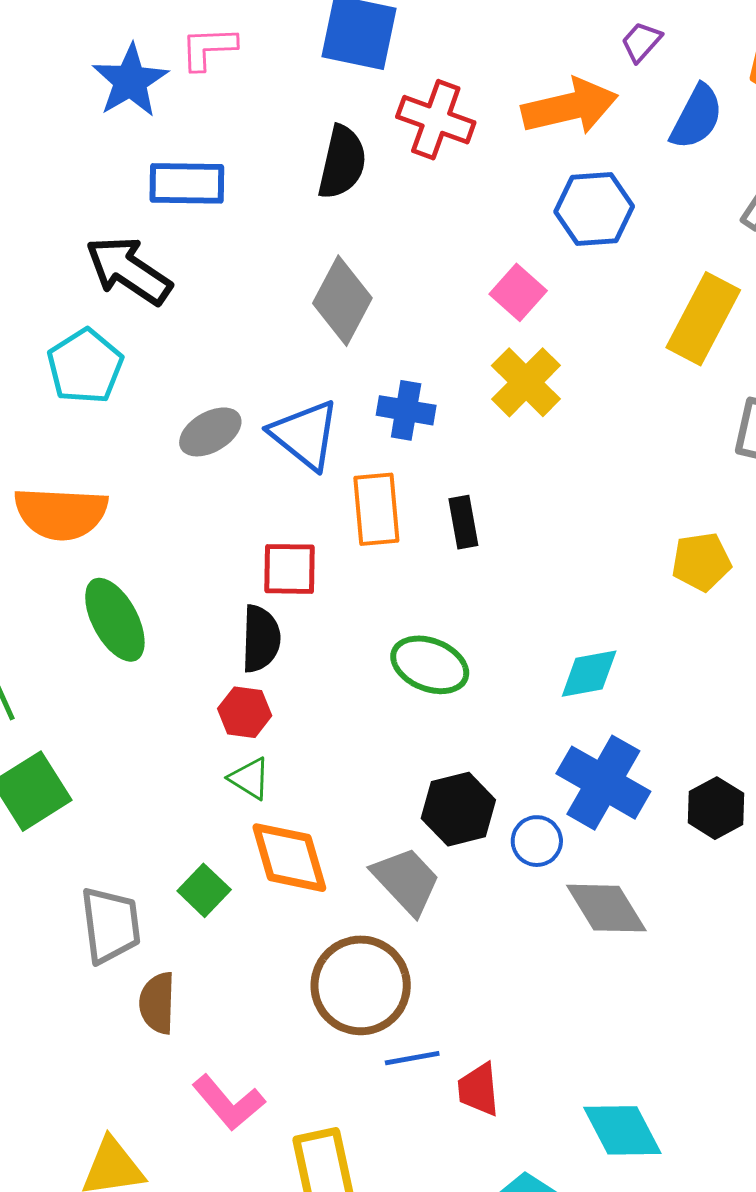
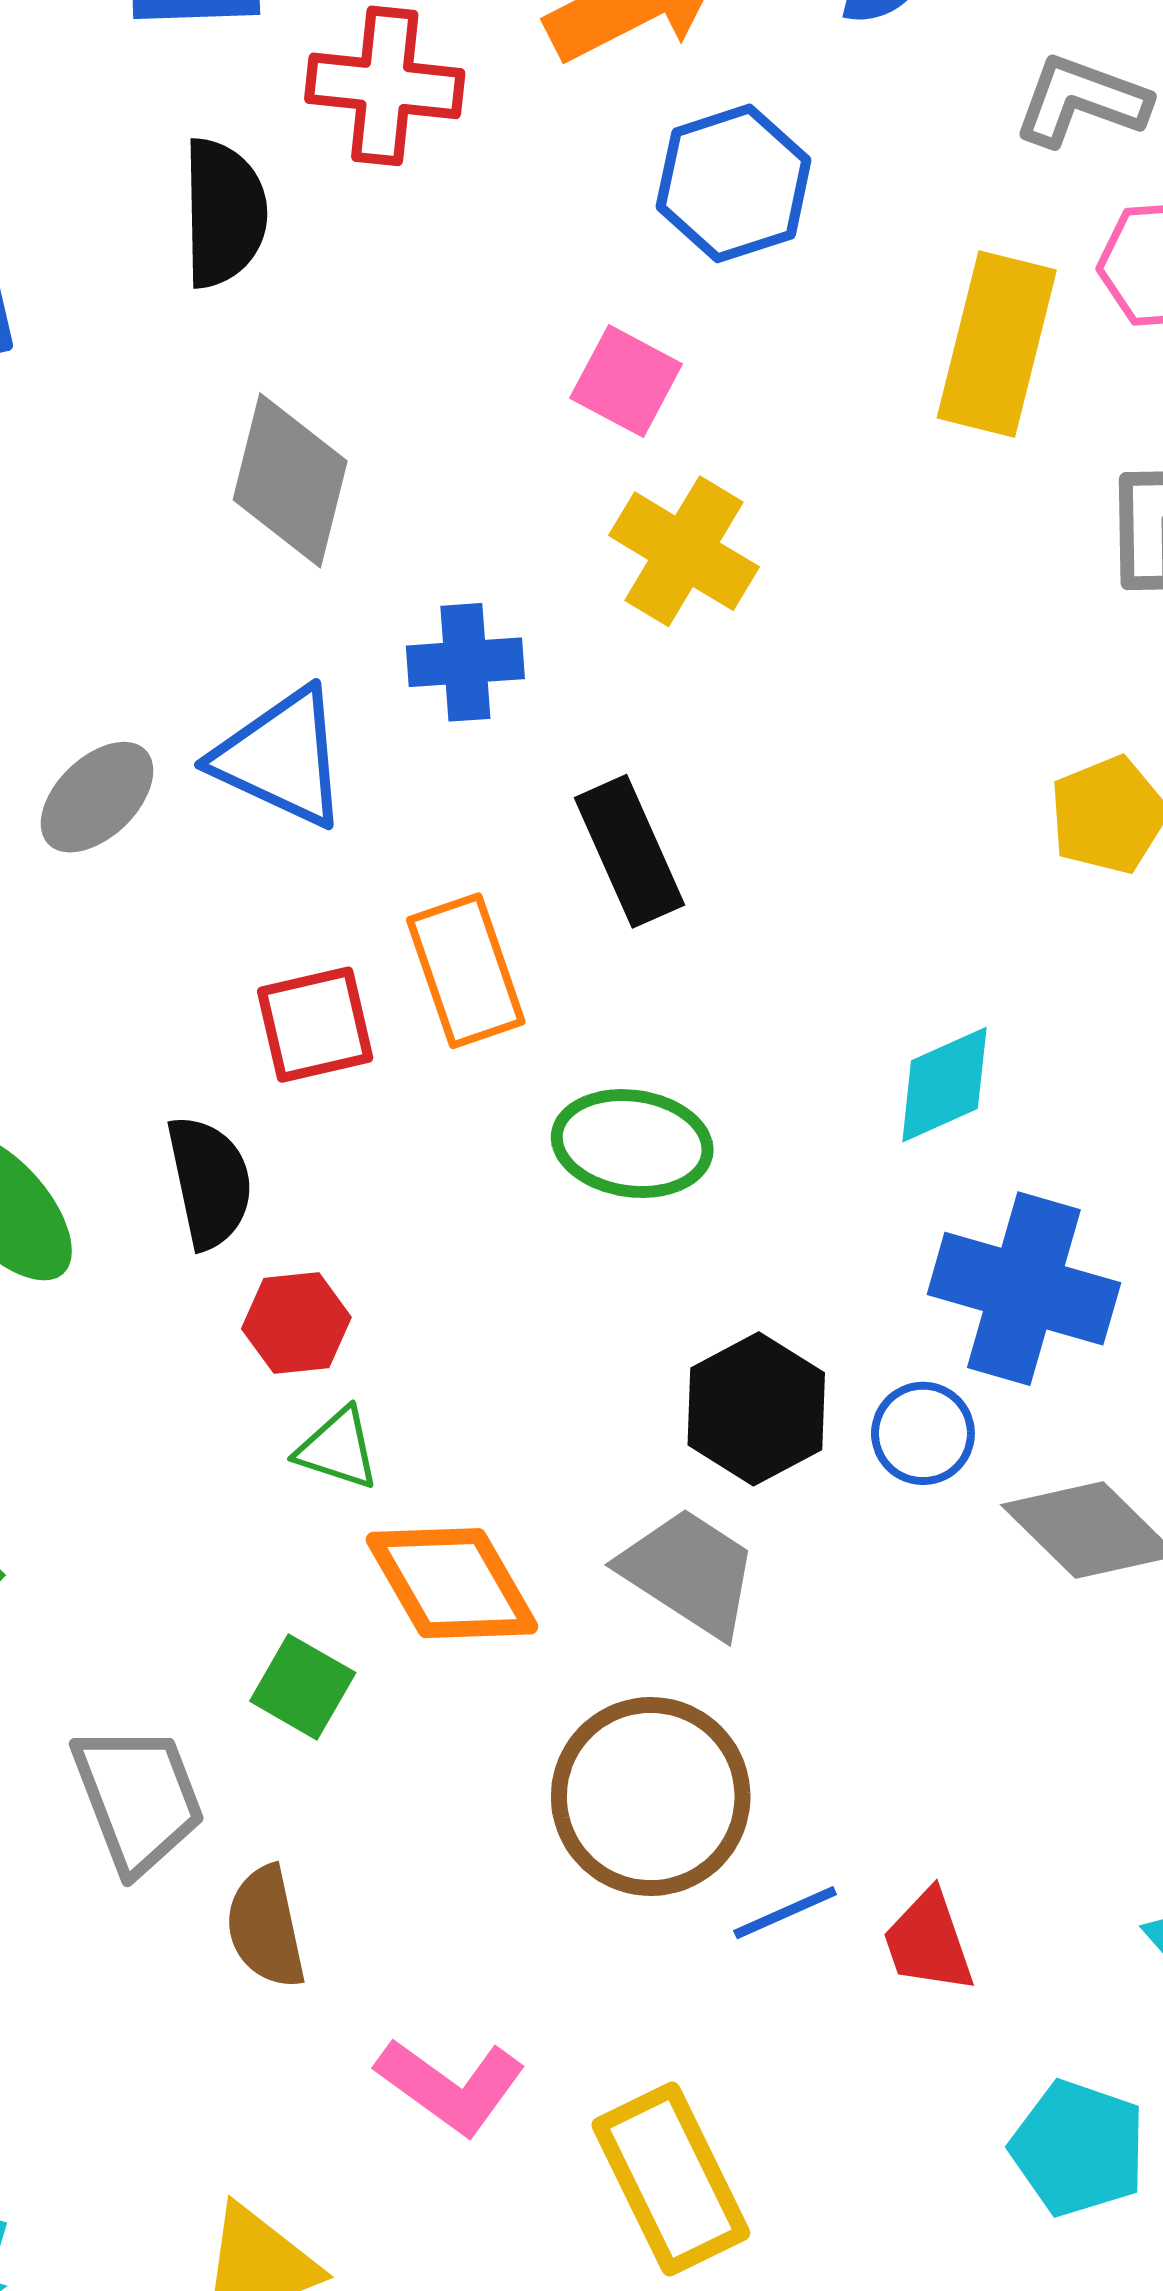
orange rectangle: (376, 509) -> (466, 971), moved
black rectangle: (463, 522) -> (629, 851), size x1.4
black semicircle: (261, 639) -> (210, 1182), moved

